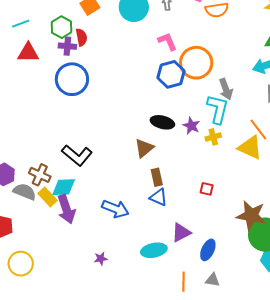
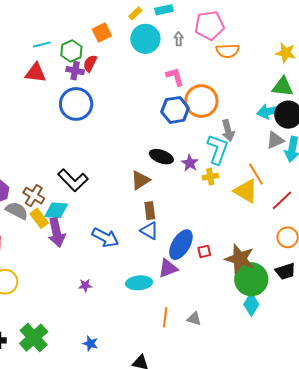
cyan line: (21, 24) -> (42, 44), moved
red semicircle: (81, 37) -> (90, 63), turned -150
red square: (207, 189) -> (204, 251), moved, turned -32
blue ellipse: (208, 250) -> (181, 245), moved, size x1.4

